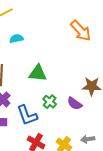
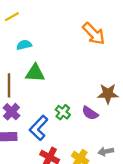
green triangle: (38, 73) -> (35, 73), moved
blue L-shape: (27, 115) -> (39, 128), turned 65

